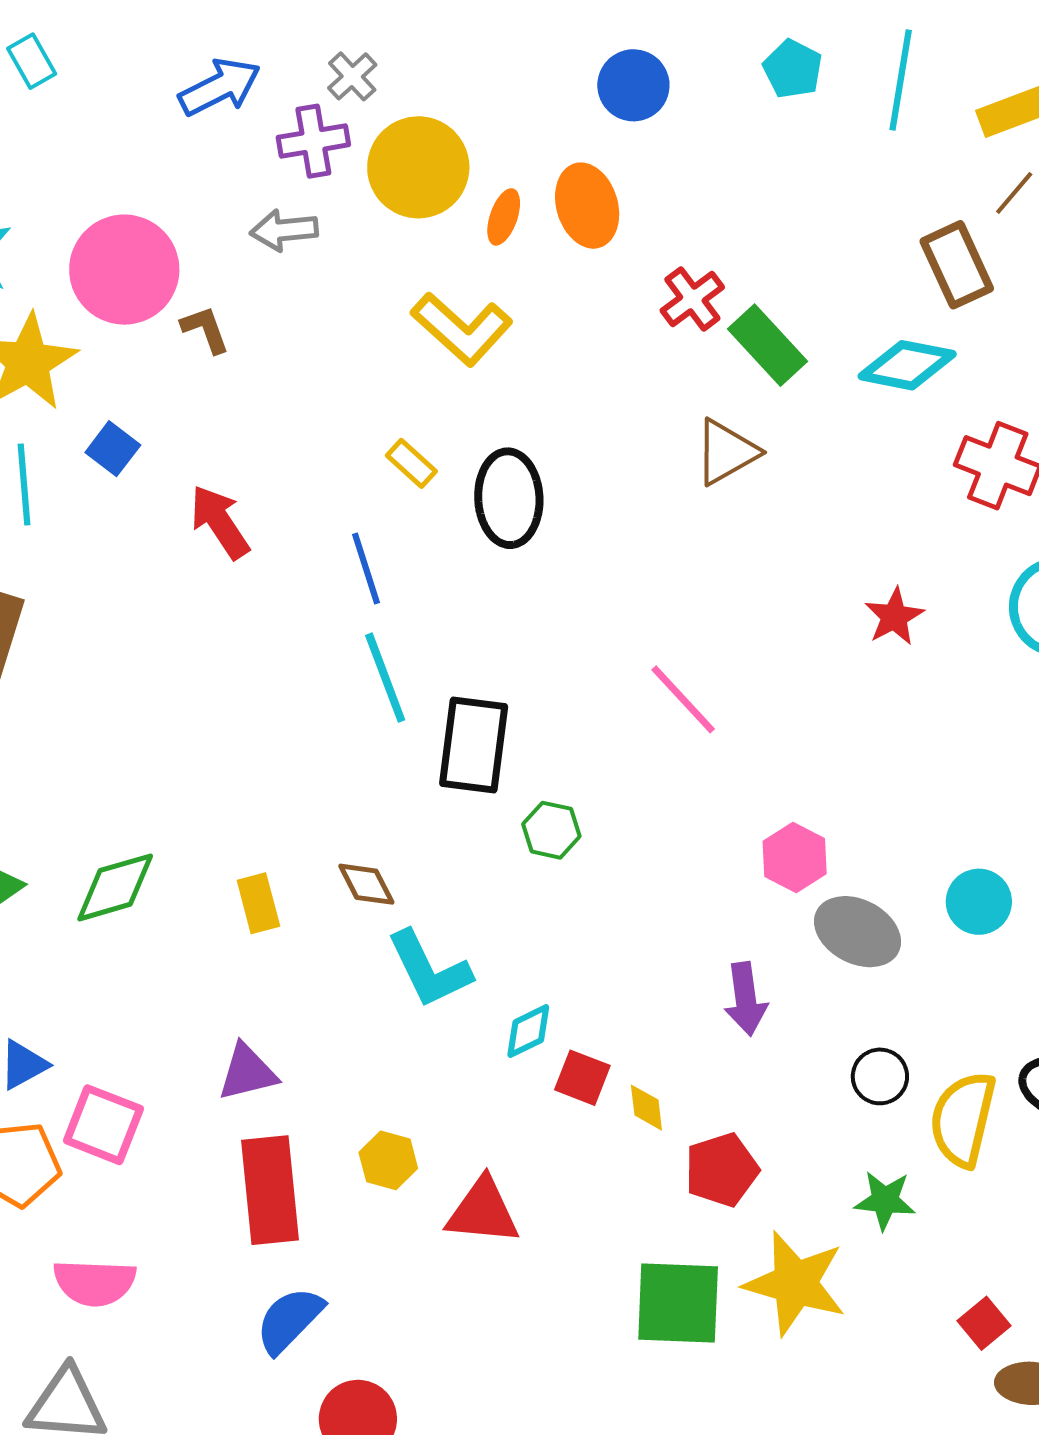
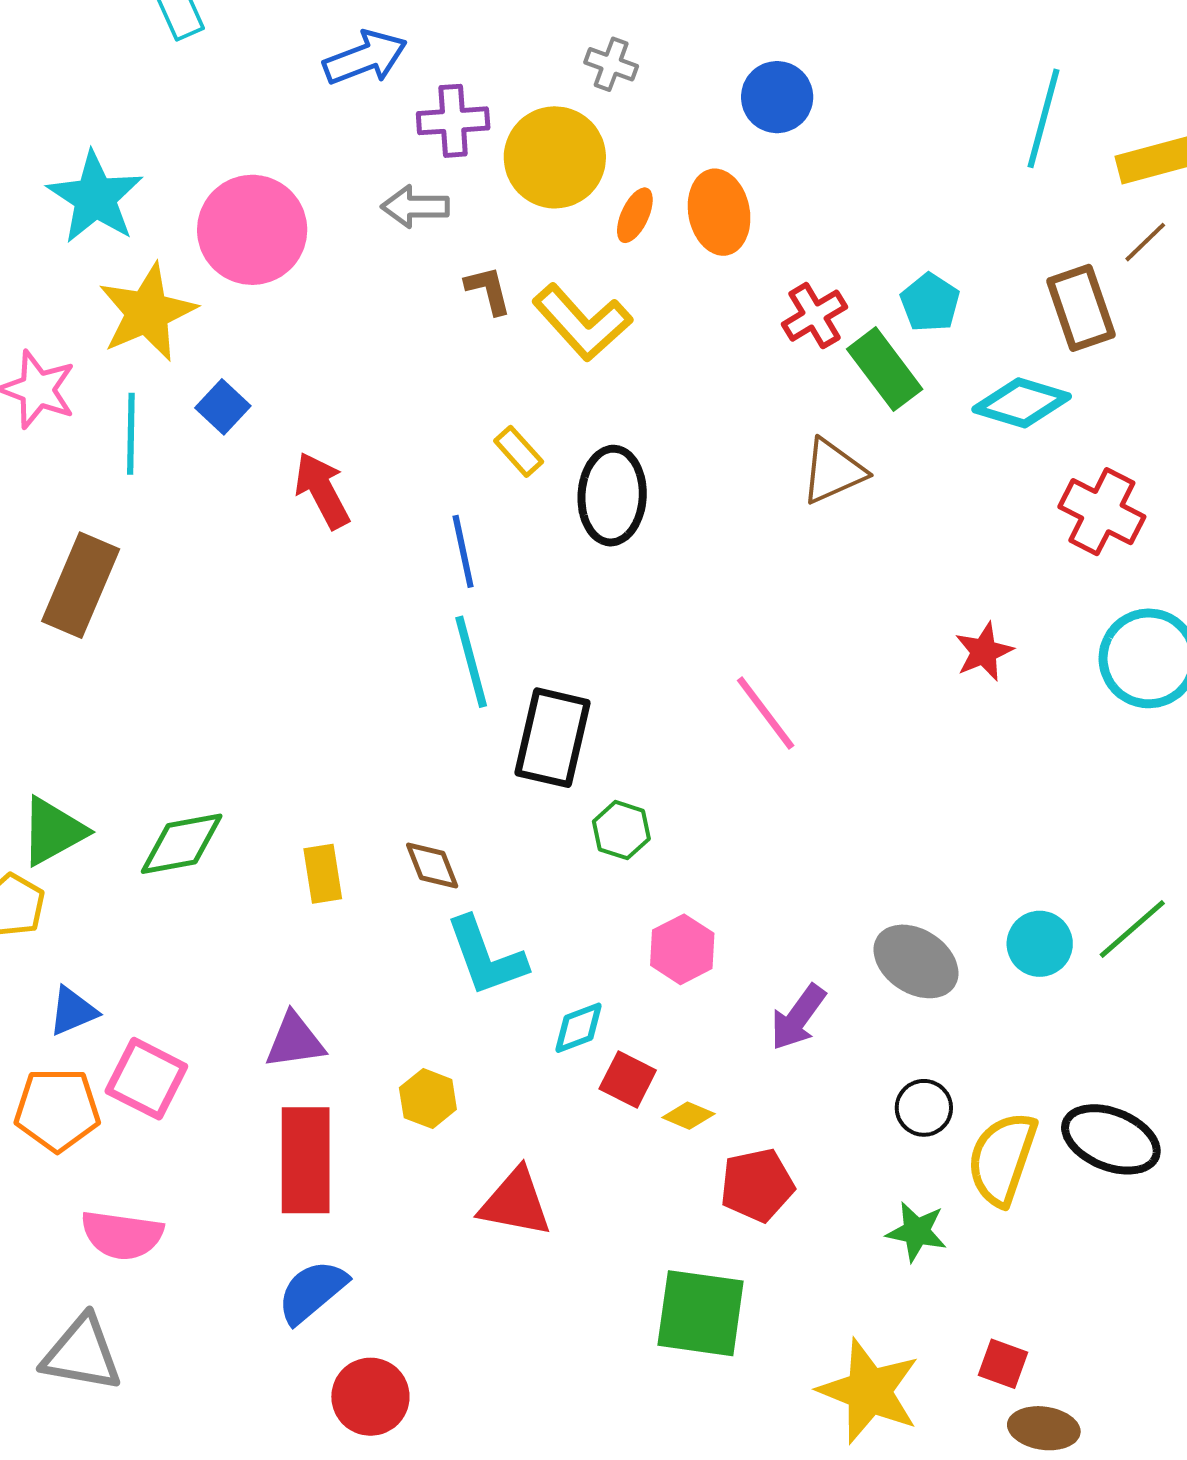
cyan pentagon: (793, 69) -> (930, 303), moved
gray cross: (352, 76) -> (611, 64), moved, turned -33
brown L-shape: (205, 329) -> (488, 290), moved
pink hexagon: (795, 858) -> (682, 949), moved
purple arrow: (746, 999) -> (798, 1017), turned 38
yellow diamond: (646, 1108) -> (688, 1116), turned -66
yellow hexagon: (388, 1160) -> (428, 1099), moved
yellow star: (795, 1283) -> (869, 1391), moved
red square: (984, 1323) -> (1003, 1364), turned -36

